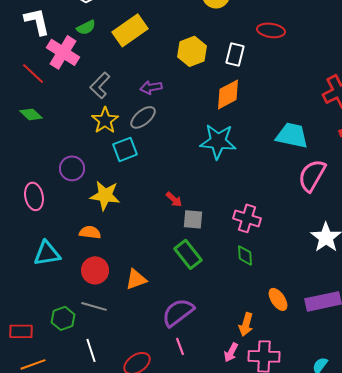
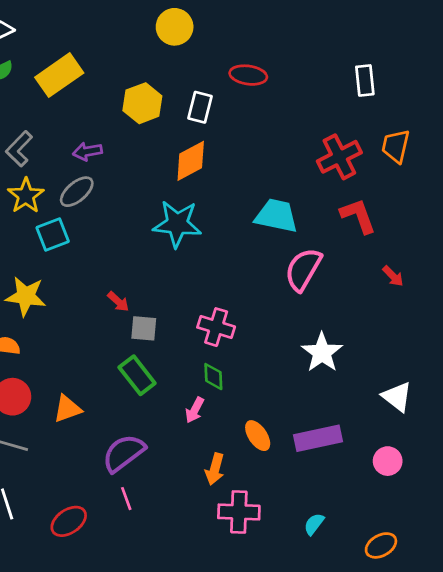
pink arrow: (231, 352) -> (195, 410), moved

